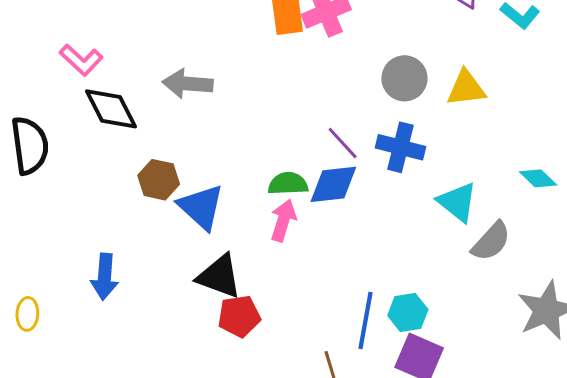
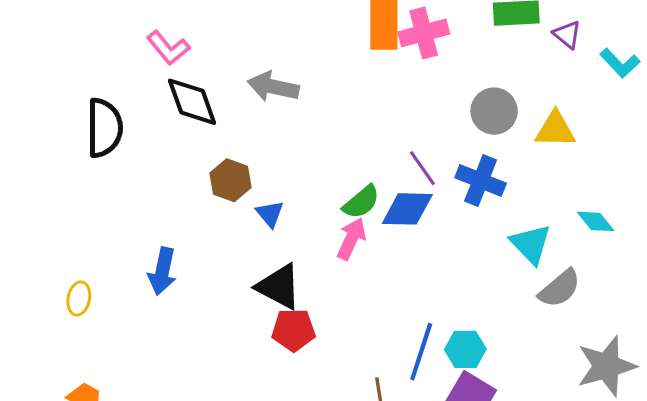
cyan diamond: (538, 178) -> (596, 221), moved
green semicircle: (288, 184) -> (361, 202), turned 135
blue triangle: (201, 207) -> (270, 214), size x0.6

